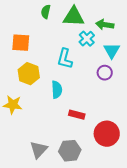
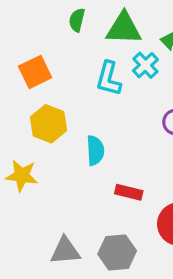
orange square: (21, 43) -> (35, 72), turned -30
cyan L-shape: (65, 59) -> (109, 79), moved
gray triangle: (39, 150) -> (65, 251), turned 42

